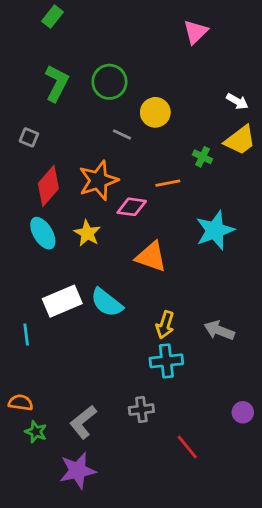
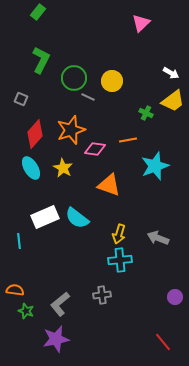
green circle: (109, 82) -> (74, 78), moved
orange line: (168, 183) -> (128, 140), moved
red line: (187, 447) -> (163, 342), moved

